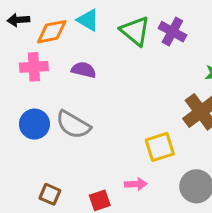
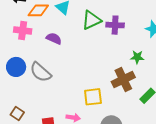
green triangle: (135, 31) -> (92, 20), turned 45
purple cross: (172, 32) -> (115, 25), turned -36

